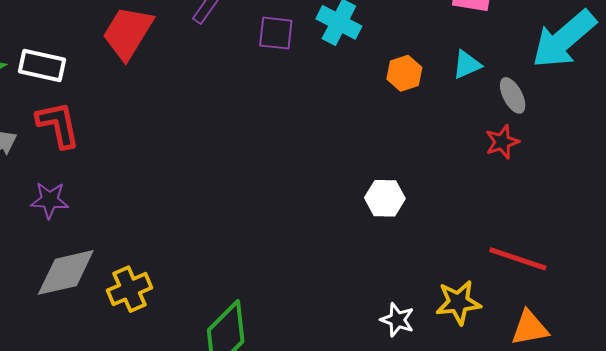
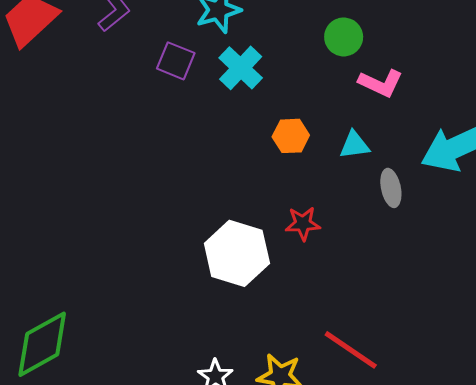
red star: (502, 142) -> (303, 224), moved
white hexagon: (385, 198) -> (237, 253), size x1.6

